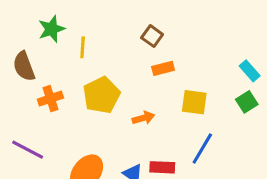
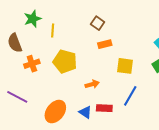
yellow pentagon: (101, 95) -> (65, 61), turned -30
orange arrow: (143, 118) -> (92, 84), moved

